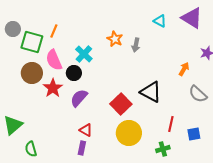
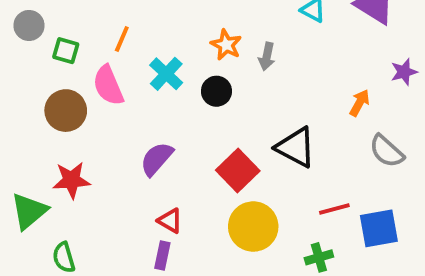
orange line: (54, 31) -> (122, 39), moved
green square: (32, 42) -> (66, 51), size x0.6
black circle: (74, 73) -> (216, 91), moved
red star: (53, 88) -> (72, 180), moved, turned 30
red line: (171, 124) -> (334, 209), turned 63
blue square: (194, 134) -> (379, 228), size x1.5

